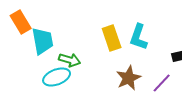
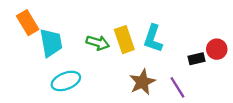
green arrow: (70, 60) -> (98, 43), moved
purple line: (162, 83) -> (177, 87), turned -75

